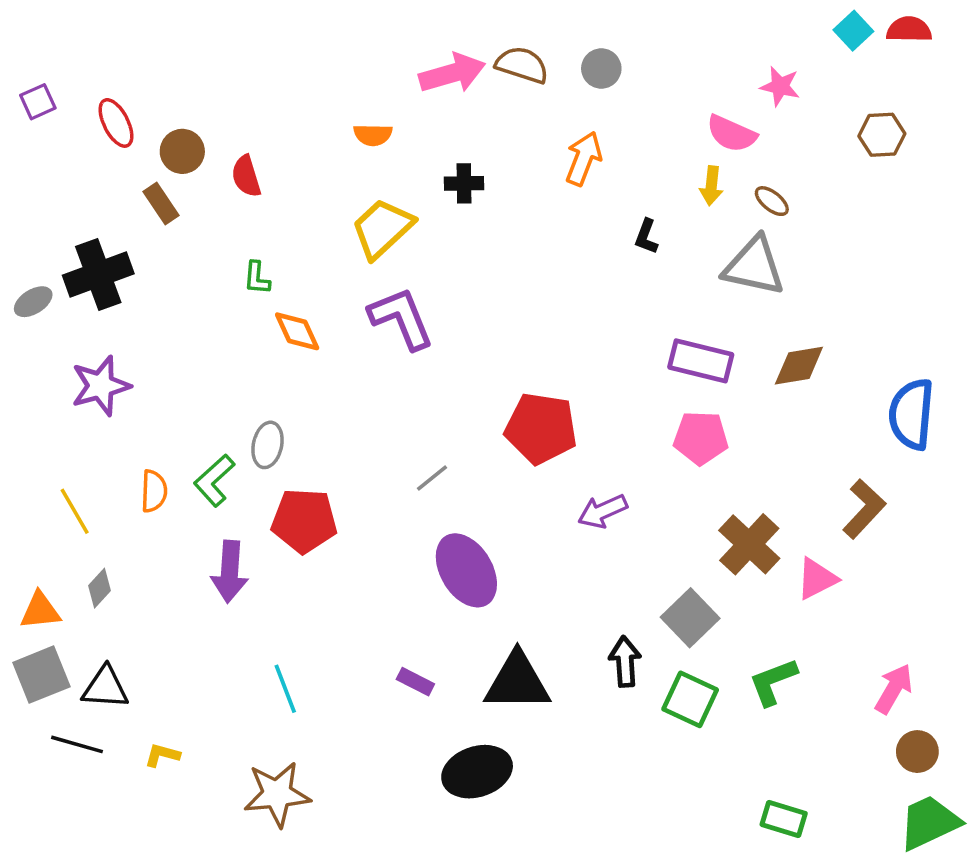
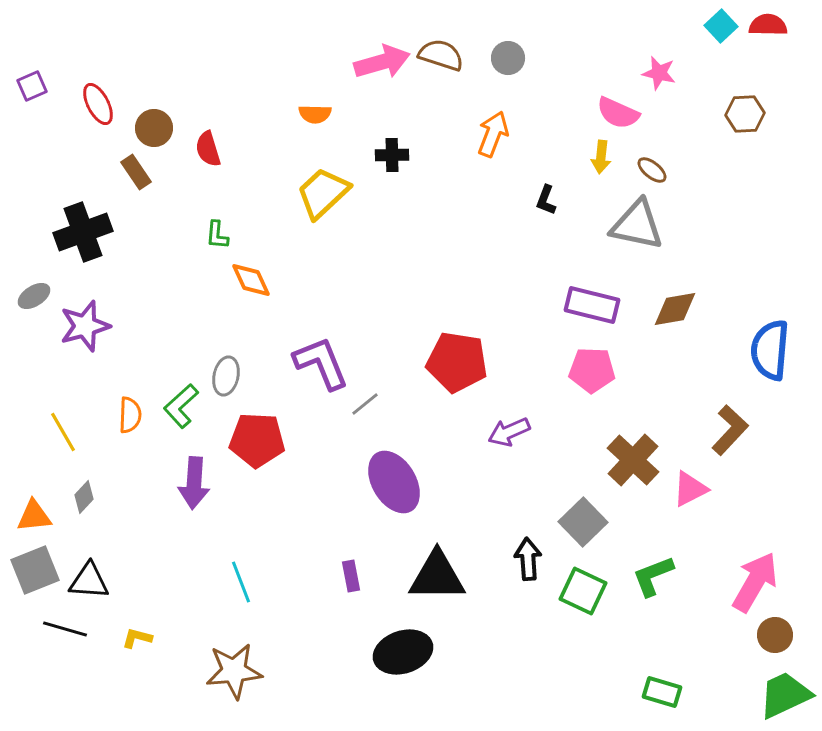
gray ellipse: (33, 302) -> (34, 296), moved
purple L-shape: (401, 318) -> (321, 363), moved
purple rectangle: (415, 682) -> (351, 576), turned 52
pink arrow: (894, 689) -> (755, 582), size x1.4

